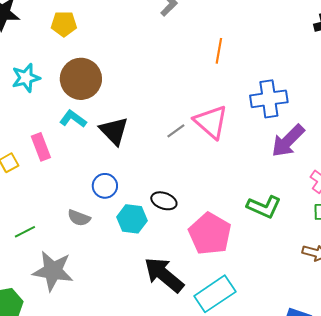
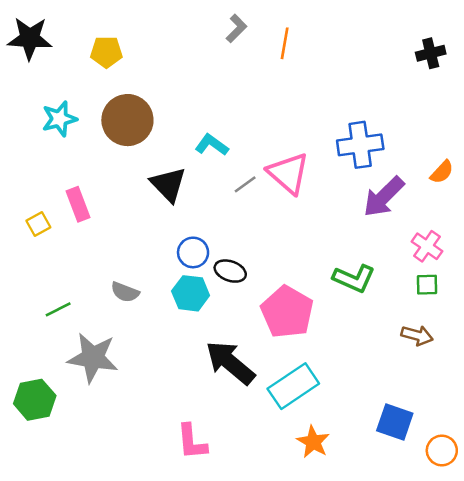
orange line: (219, 51) -> (285, 43), moved
cyan L-shape: (73, 119) -> (212, 145), moved
blue circle: (105, 186) -> (193, 252), moved

